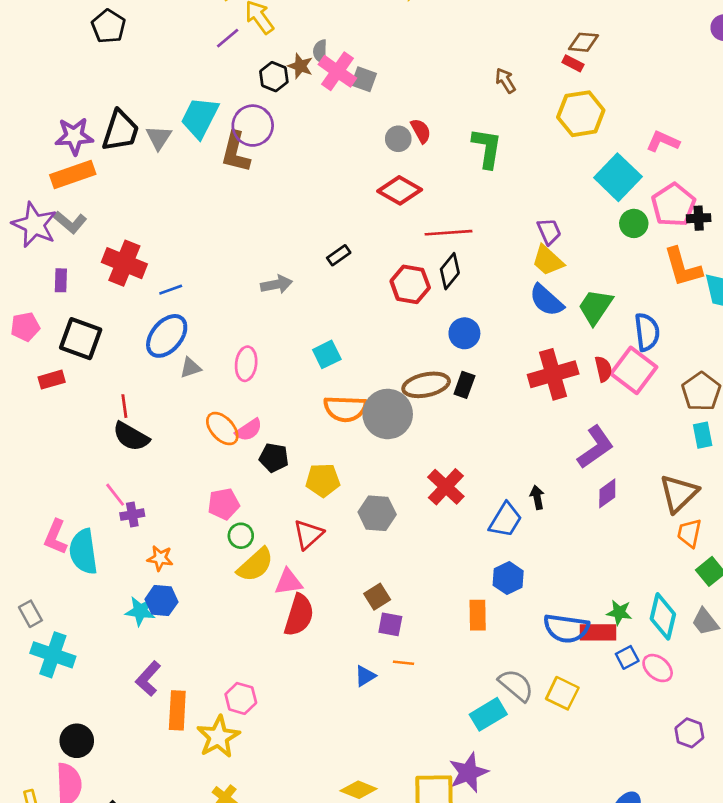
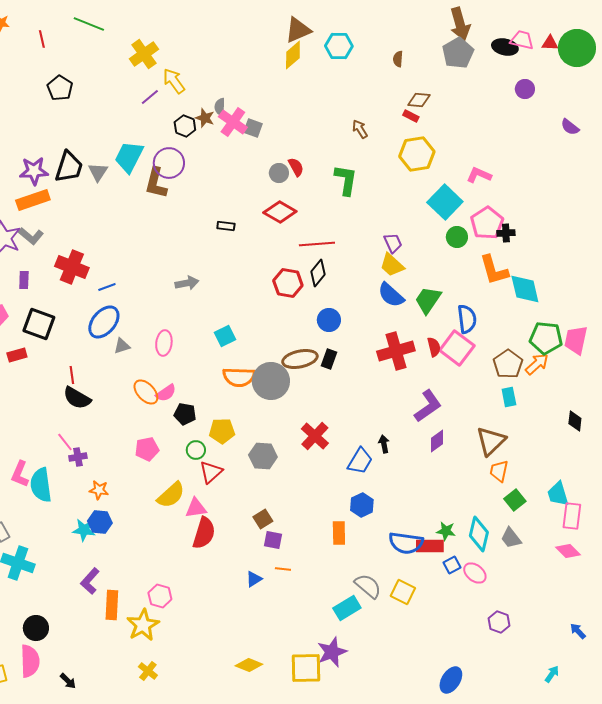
black rectangle: (339, 255) -> (226, 226), moved, turned 42
green circle: (241, 536) -> (196, 450), moved

